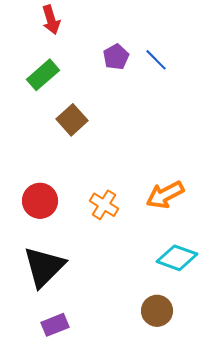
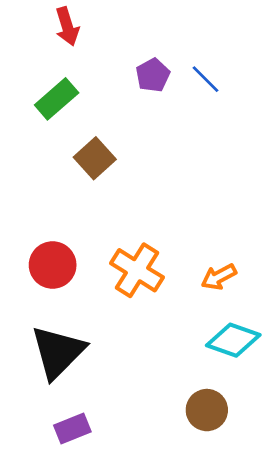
orange arrow: (165, 195) -> (219, 277), moved, size x0.7
orange cross: (104, 205) -> (137, 270), size x1.4

